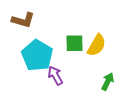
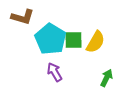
cyan pentagon: (37, 55) -> (51, 39), moved

